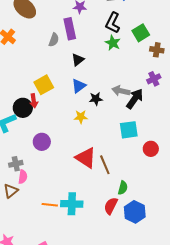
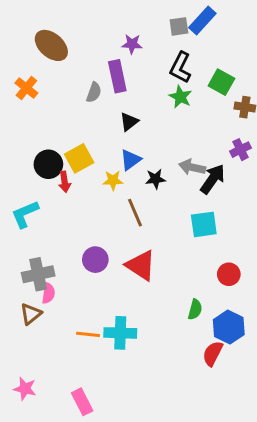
green square: (141, 33) -> (221, 82), turned -30
black circle: (23, 108) -> (48, 164), moved
yellow star: (81, 117) -> (113, 180), moved
purple circle: (42, 142) -> (95, 260), moved
red circle: (151, 149) -> (229, 274), moved
gray cross: (16, 164) -> (38, 274), size x1.5
brown line: (105, 165) -> (135, 213), moved
red semicircle: (111, 206) -> (213, 353), moved
blue hexagon: (135, 212) -> (229, 327), moved

